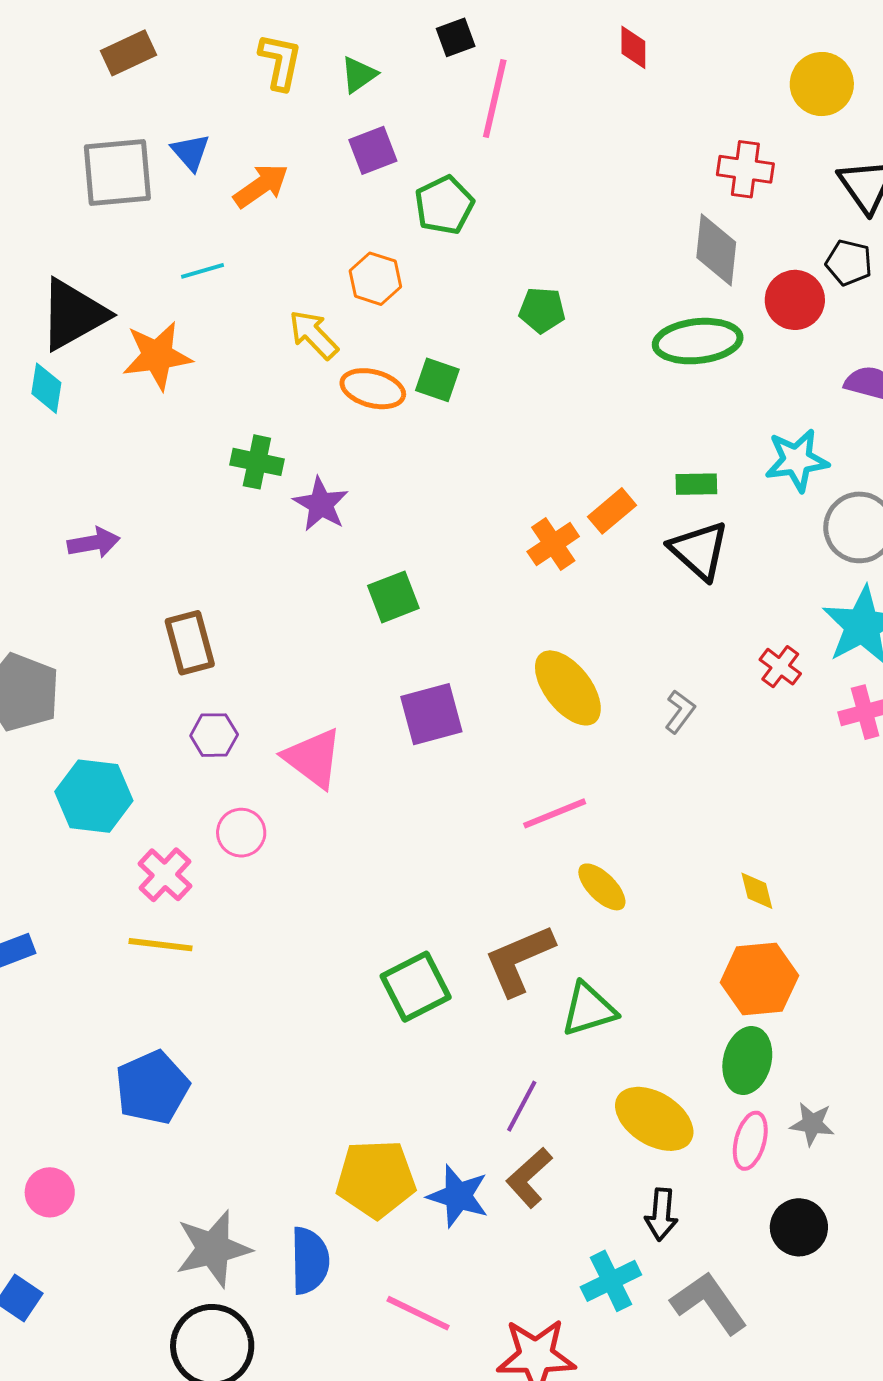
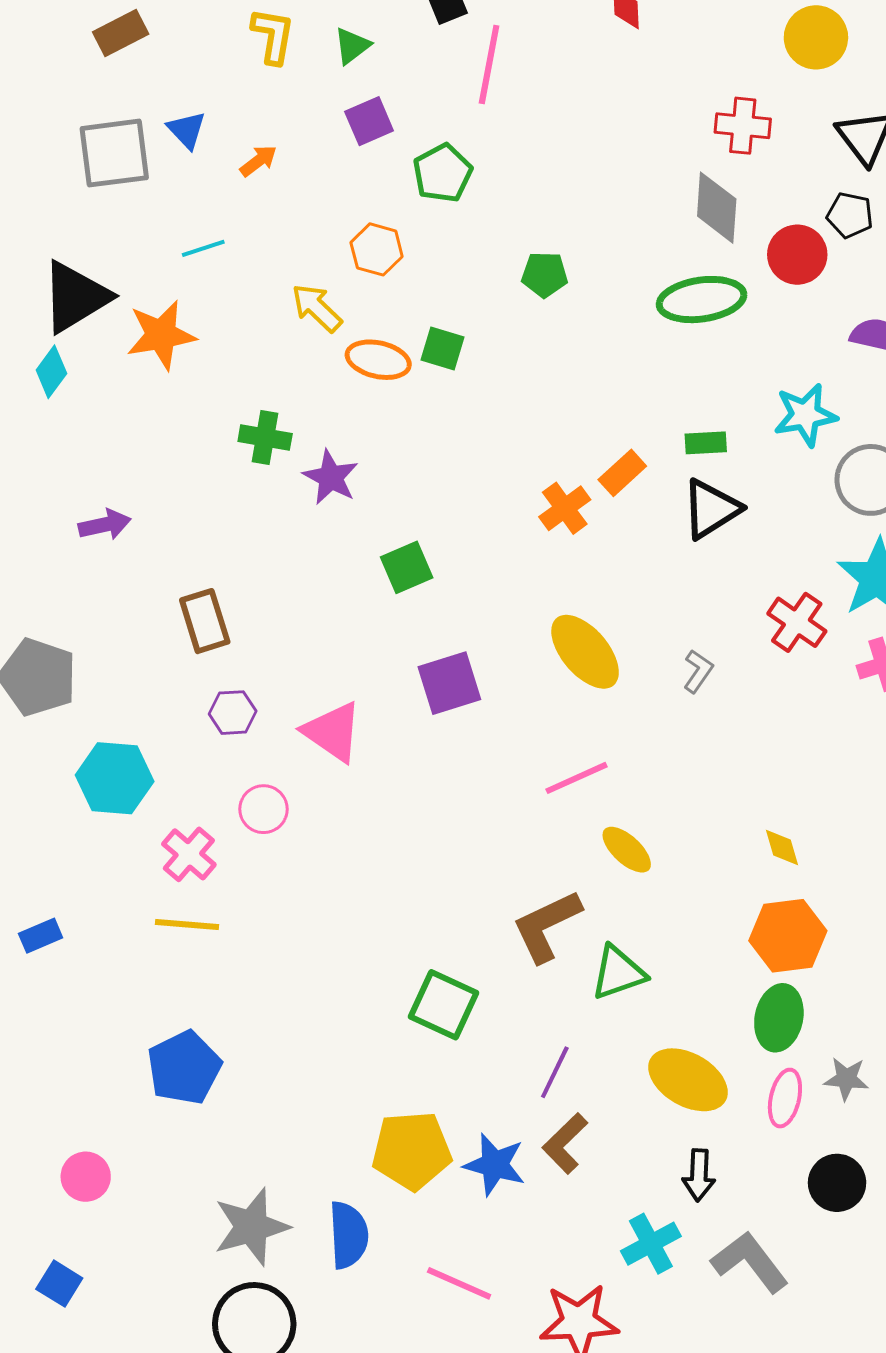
orange arrow: (261, 186) -> (258, 161), size x0.7
cyan diamond: (46, 388) -> (51, 372), turned 30
black triangle: (699, 550) -> (711, 509), turned 48
red cross: (780, 667) -> (797, 622), size x1.4
green square: (416, 987) -> (443, 1005), moved, turned -36

